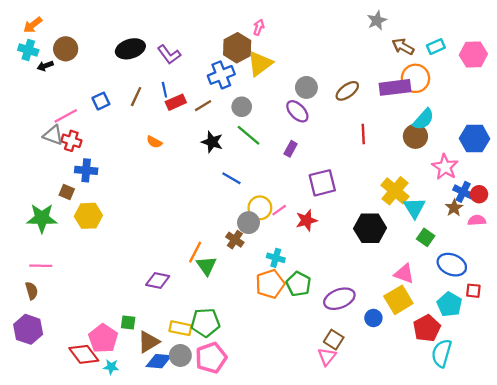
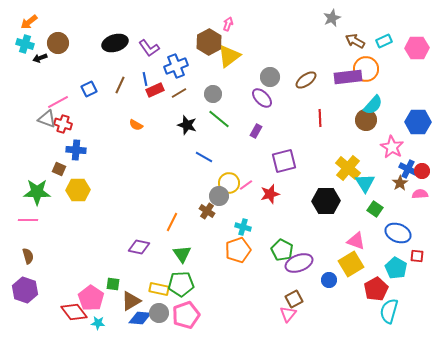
blue cross: (221, 75) -> (176, 66), moved
pink line: (41, 266) -> (28, 220), moved
green triangle: (206, 266) -> (182, 254), moved
green pentagon: (298, 284) -> (282, 250), moved
brown square: (334, 340) -> (294, 299), turned 30

